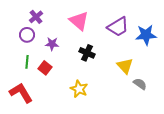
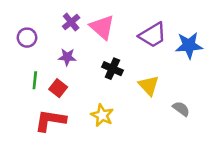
purple cross: (36, 17) -> (71, 22), moved
purple circle: (27, 35) -> (27, 38), moved
yellow triangle: (125, 66) -> (149, 85), moved
red L-shape: (21, 93) -> (50, 120), moved, turned -50

